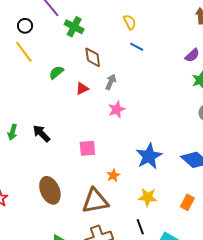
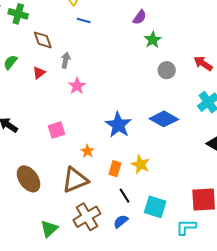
yellow star: (148, 197) -> (141, 164), moved, turned 30
orange rectangle: (187, 202) -> (115, 169), moved

